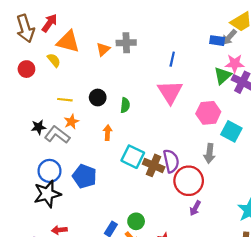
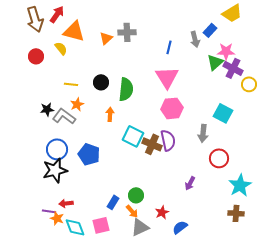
gray arrow: (229, 37) -> (195, 39), moved, turned -56
blue rectangle: (217, 41) -> (210, 30), turned -56
green semicircle: (125, 105) -> (126, 89), size x1.6
pink hexagon: (208, 113) -> (172, 108), moved
red circle: (189, 181) -> (219, 158), moved, size x0.7

